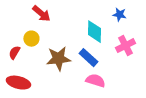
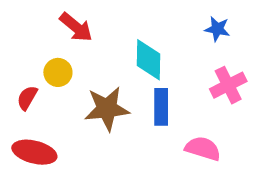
cyan diamond: (94, 32) -> (149, 60), moved
blue rectangle: (88, 58) -> (161, 107), turned 48
pink semicircle: (95, 81) -> (203, 148), moved

